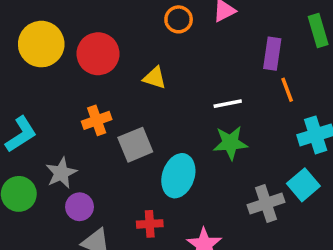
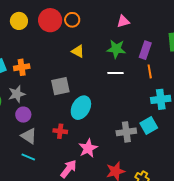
orange circle: (179, 19) -> (72, 20), moved
yellow circle: (41, 44) -> (19, 21), size x0.7
red circle: (98, 54) -> (50, 20), moved
orange cross: (97, 120) -> (22, 67), moved
green star: (230, 143) -> (116, 49), moved

